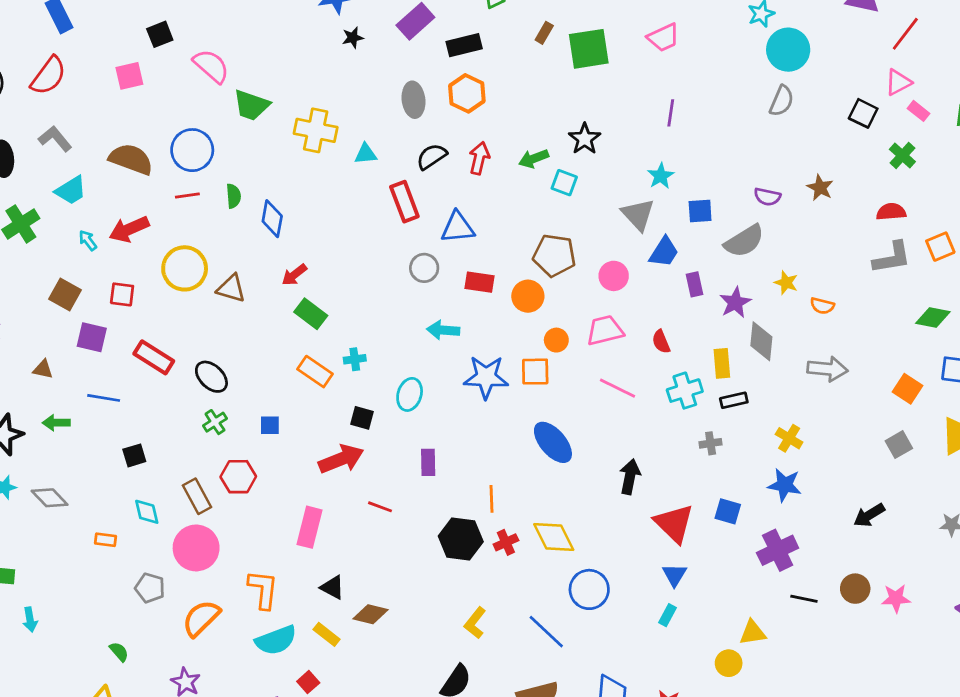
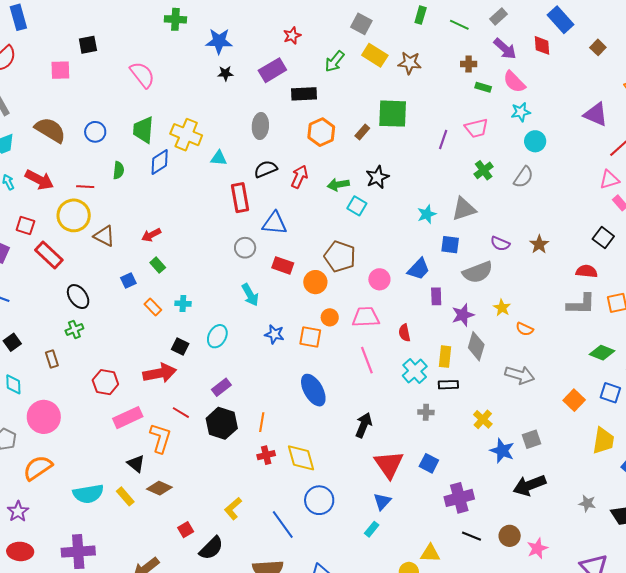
brown rectangle: (544, 33) -> (362, 132), moved
pink trapezoid: (663, 37) -> (476, 128), moved
cyan circle: (788, 50) -> (535, 141), size x0.7
pink semicircle: (211, 66) -> (142, 75), moved
orange hexagon: (467, 93) -> (321, 132), moved
green trapezoid: (251, 105) -> (143, 130), moved, turned 64
purple line: (671, 113) -> (443, 140), moved
black square: (863, 113) -> (603, 238), moved
blue circle: (192, 150) -> (95, 132), size x0.7
green cross: (902, 155) -> (484, 170), moved
red line: (187, 195) -> (85, 187), moved
gray triangle: (638, 215) -> (464, 209), moved, turned 44
blue diamond: (272, 219) -> (160, 162), moved, turned 36
red arrow: (129, 229) -> (39, 180), turned -140
green rectangle: (311, 314) -> (158, 265), size x0.7
cyan arrow: (443, 330) -> (250, 295), turned -135
red rectangle: (154, 357) -> (49, 255), moved
orange rectangle: (315, 372) -> (153, 307), size x0.7
blue star: (486, 377) -> (274, 334), size x0.6
pink line: (617, 388) -> (367, 360), turned 32
cyan cross: (685, 391) -> (415, 371), turned -35
blue square: (270, 425) -> (128, 280), moved, turned -35
gray square: (899, 445) -> (531, 439), moved
black square: (134, 455) -> (12, 342), turned -30
purple rectangle: (428, 462) -> (221, 387), turned 42
red hexagon: (238, 477) -> (105, 382), moved
blue star: (785, 485) -> (502, 451), moved
brown rectangle: (197, 496) -> (52, 359), moved, size x0.7
black arrow: (869, 515) -> (530, 485), size x1.4
pink rectangle: (310, 527) -> (128, 418), turned 40
black hexagon: (461, 539) -> (222, 423), moved
orange L-shape: (263, 589) -> (160, 438), moved
pink star: (896, 598) -> (537, 548), turned -30
red square: (308, 682) -> (186, 530), moved

